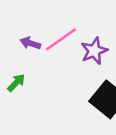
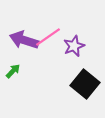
purple arrow: (30, 43) -> (24, 40), size x1.8

